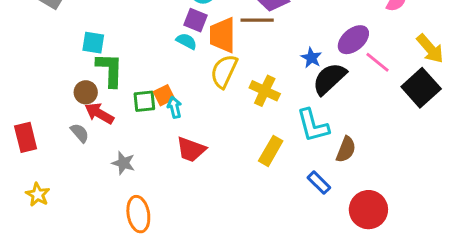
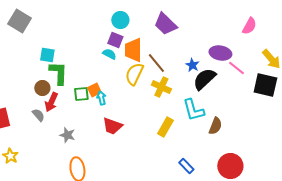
brown line: (257, 20) -> (156, 63), moved, turned 50
purple ellipse: (353, 40) -> (220, 53), turned 50
black square: (421, 88) -> (265, 85), turned -35
red arrow: (99, 113) -> (51, 102), turned -96
blue rectangle: (319, 183) -> (186, 166), moved

